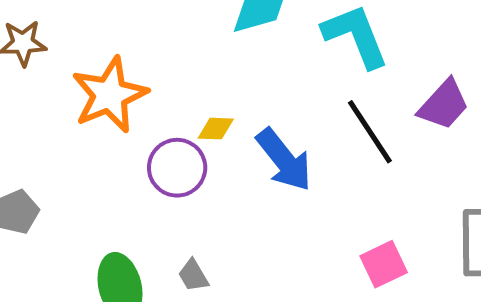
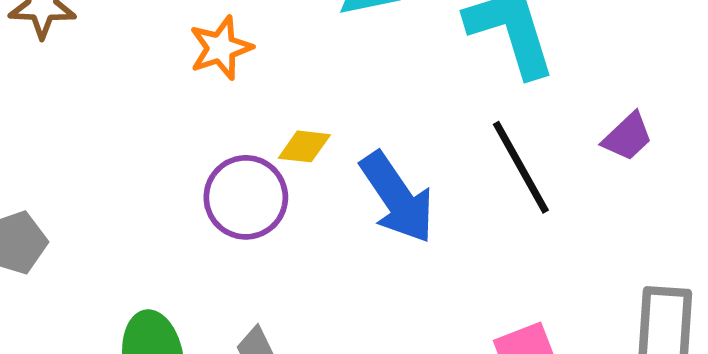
orange star: (110, 95) -> (221, 48), moved, size x0.6
purple trapezoid: (444, 105) -> (627, 137), size x0.7

